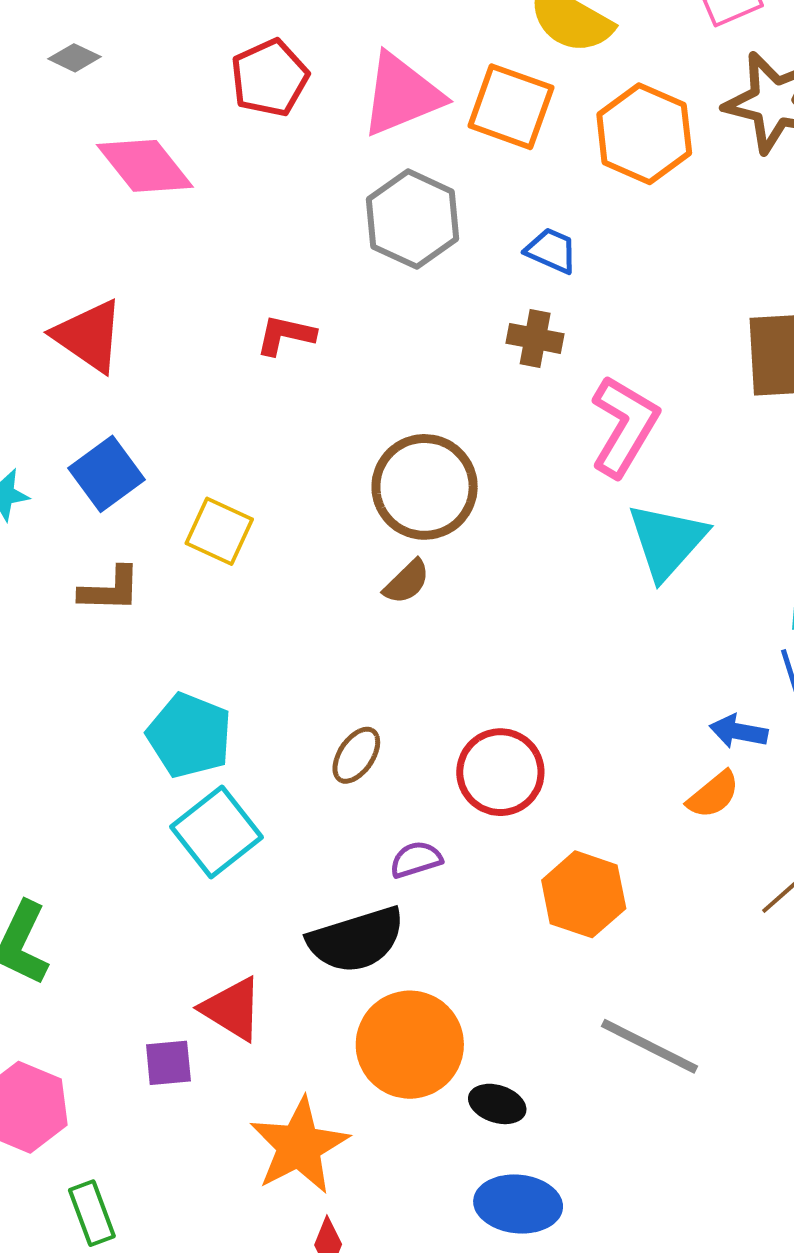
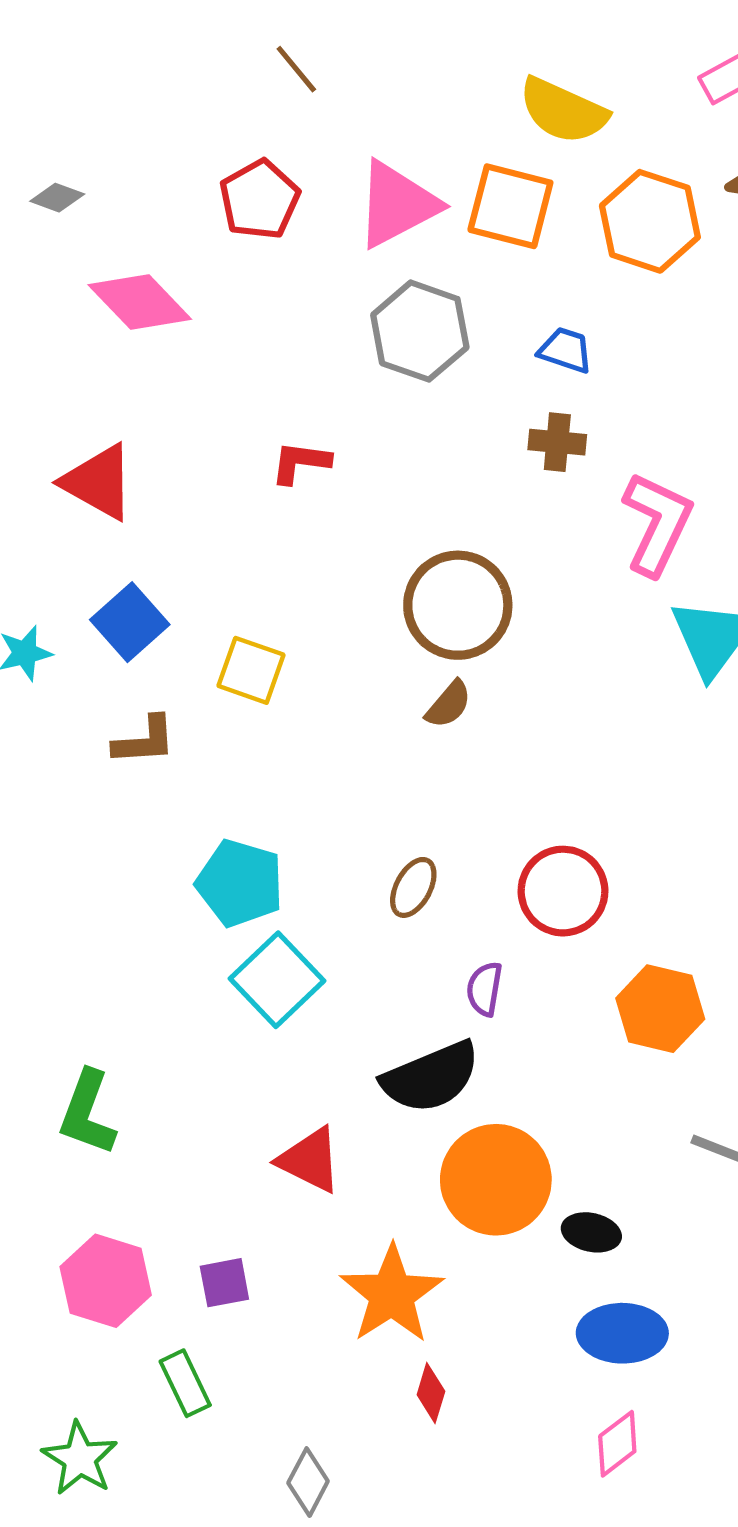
purple semicircle: (416, 859) -> (485, 989), turned -58
purple square: (168, 1063) -> (224, 1283), moved

